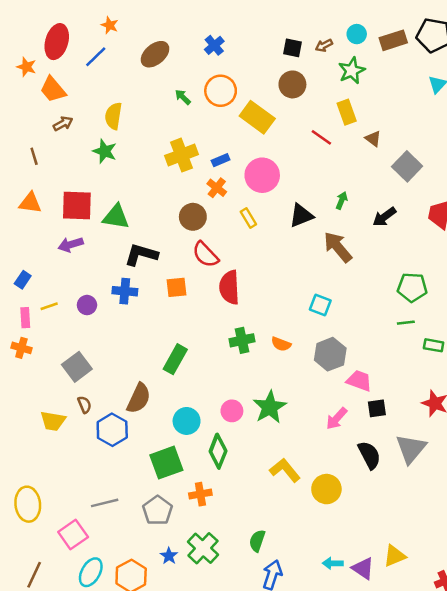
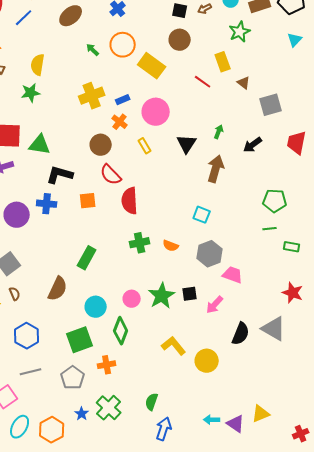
green star: (352, 71) -> (240, 32), moved
green star: (105, 151) -> (31, 93), turned -30
gray square: (407, 166) -> (271, 105), turned 30
black triangle: (301, 216) -> (187, 144), turned -35
brown arrow: (338, 247) -> (216, 169), turned 56
purple circle: (87, 305) -> (17, 215), size x1.6
black square: (377, 408) -> (190, 294), moved
blue hexagon: (112, 430) -> (27, 336), moved
gray triangle: (411, 449) -> (274, 329), turned -40
black semicircle: (369, 455) -> (241, 334), turned 50

